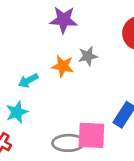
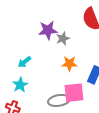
purple star: (64, 20) -> (48, 30), moved
orange star: (63, 66) -> (69, 64), moved

